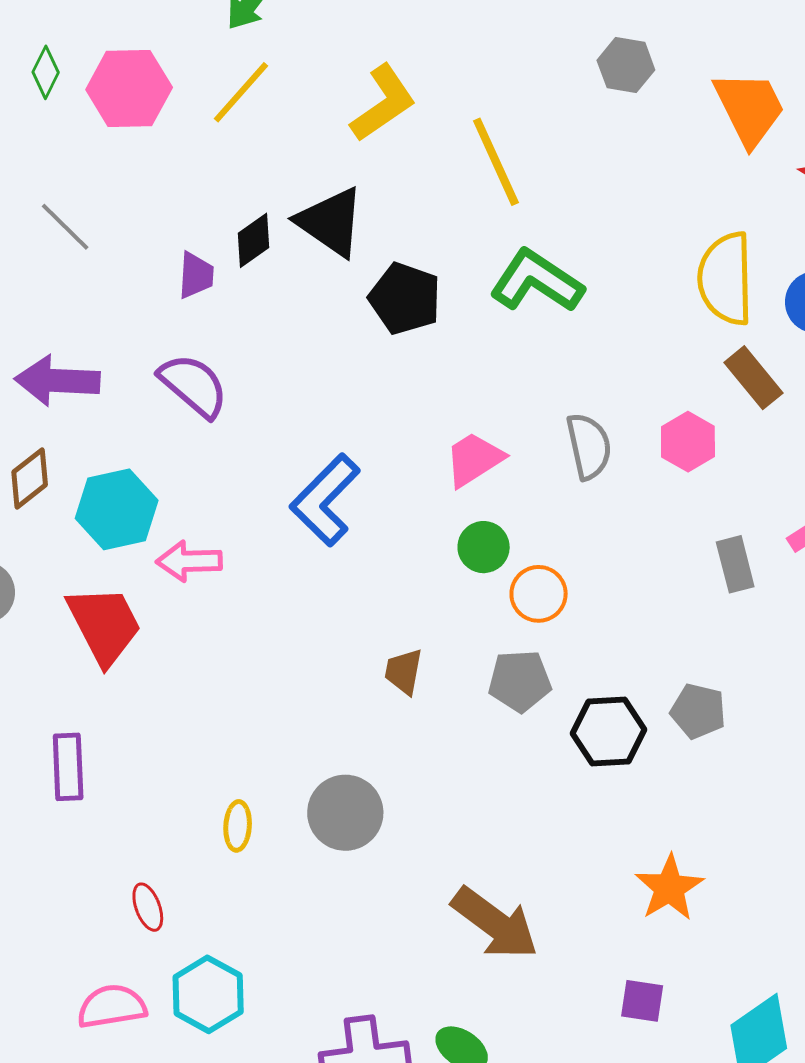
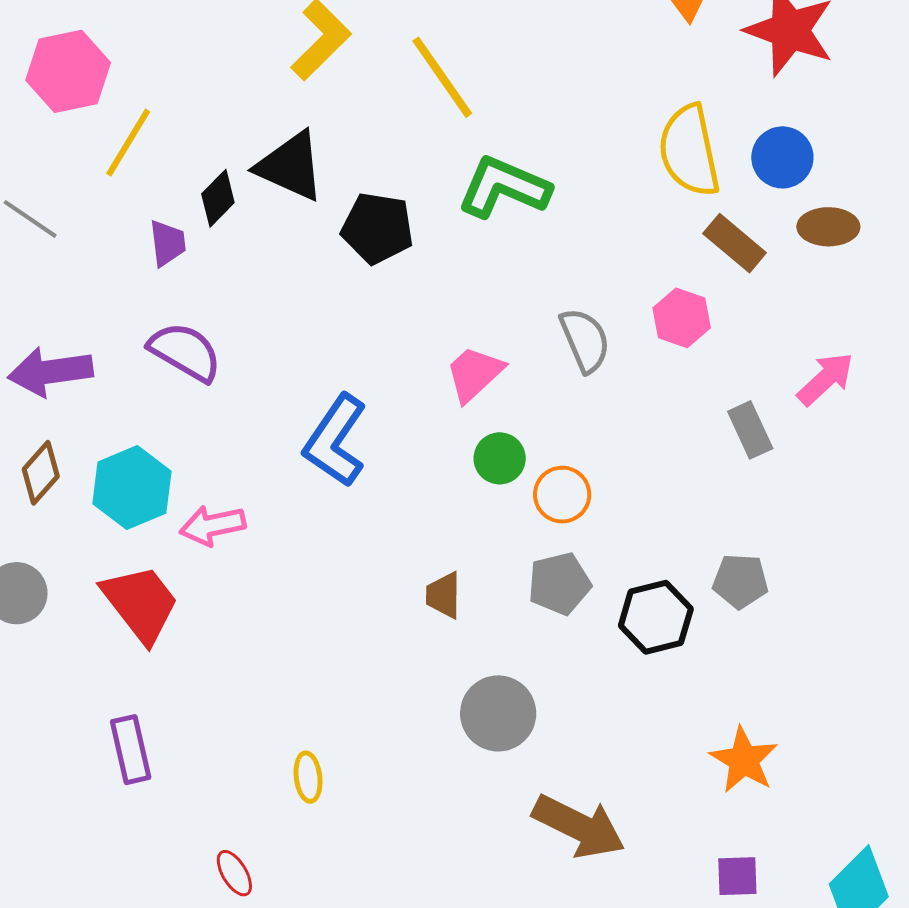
yellow line: (241, 92) -> (128, 143), moved
gray circle: (345, 813) -> (498, 713), moved

